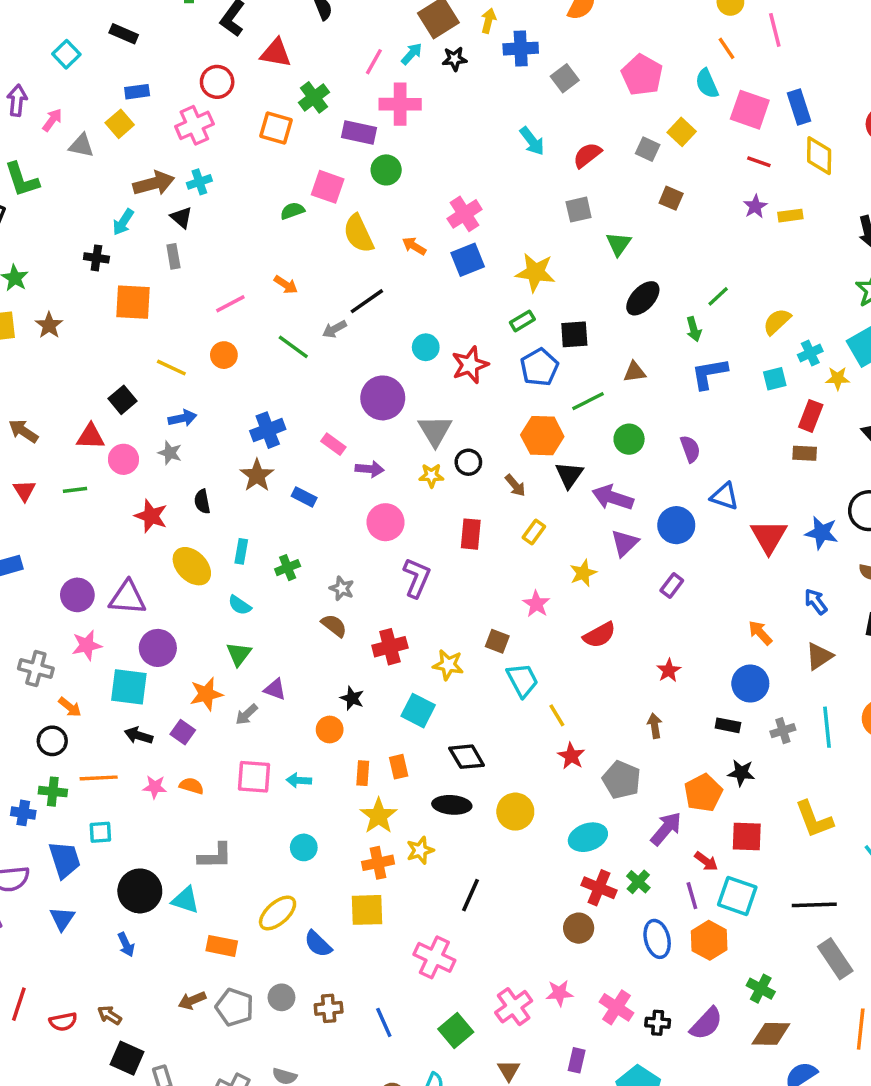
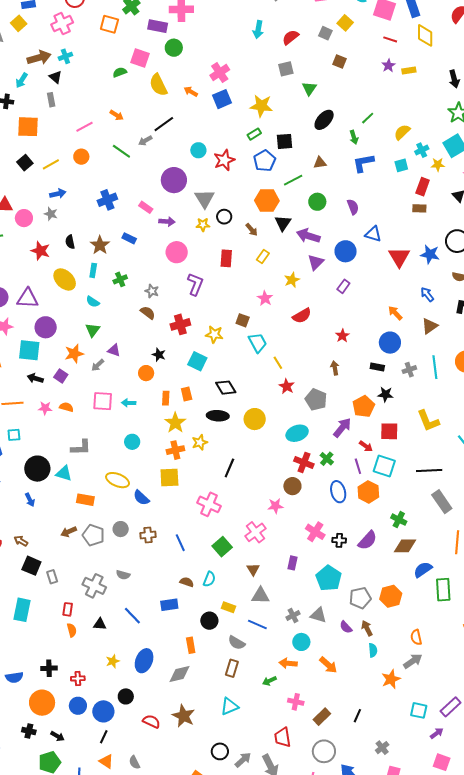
cyan arrow: (532, 141) -> (258, 30), turned 48
yellow line: (171, 368) -> (51, 164), turned -54
black square: (123, 400) -> (25, 163), moved
brown star: (257, 475) -> (100, 245), moved
yellow ellipse: (278, 913) -> (118, 480), turned 65
pink star: (559, 993) -> (275, 506), moved

